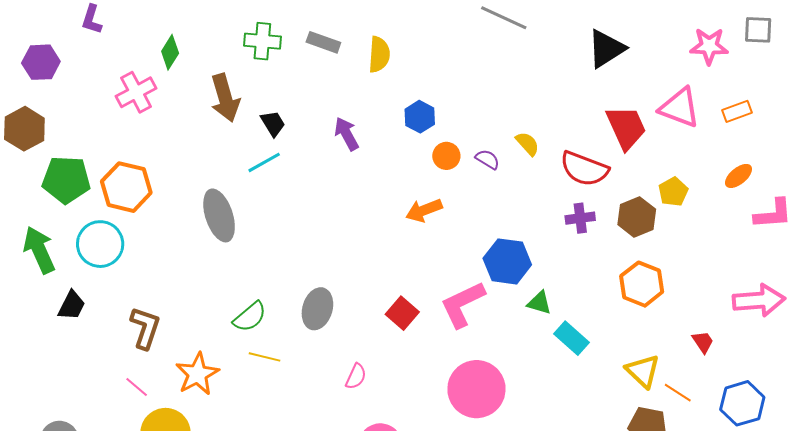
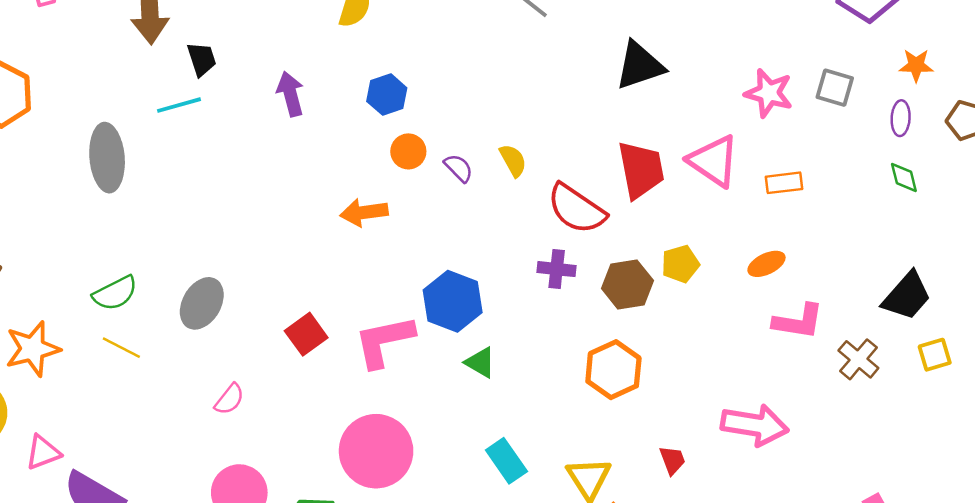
cyan rectangle: (571, 338) -> (506, 461), moved

